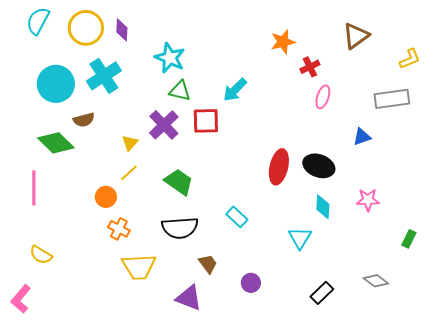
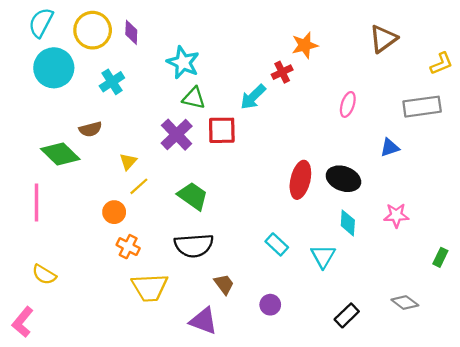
red cross: (310, 67) -> (282, 72), moved
cyan cross: (104, 76) -> (112, 82), size x0.7
cyan circle: (56, 84) -> (54, 68), moved
yellow triangle: (130, 143) -> (128, 162), moved
cyan rectangle: (237, 217) -> (277, 244), moved

